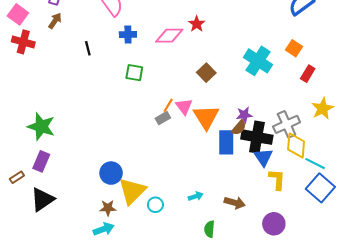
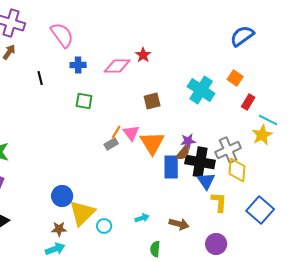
brown square: (206, 73) -> (152, 101), turned 30
cyan line: (315, 164) -> (268, 120), moved

